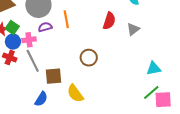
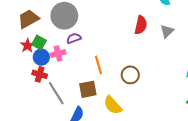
orange line: (66, 19) -> (98, 65), moved
brown circle: (89, 58) -> (130, 75), moved
gray line: (33, 61) -> (56, 93), moved

